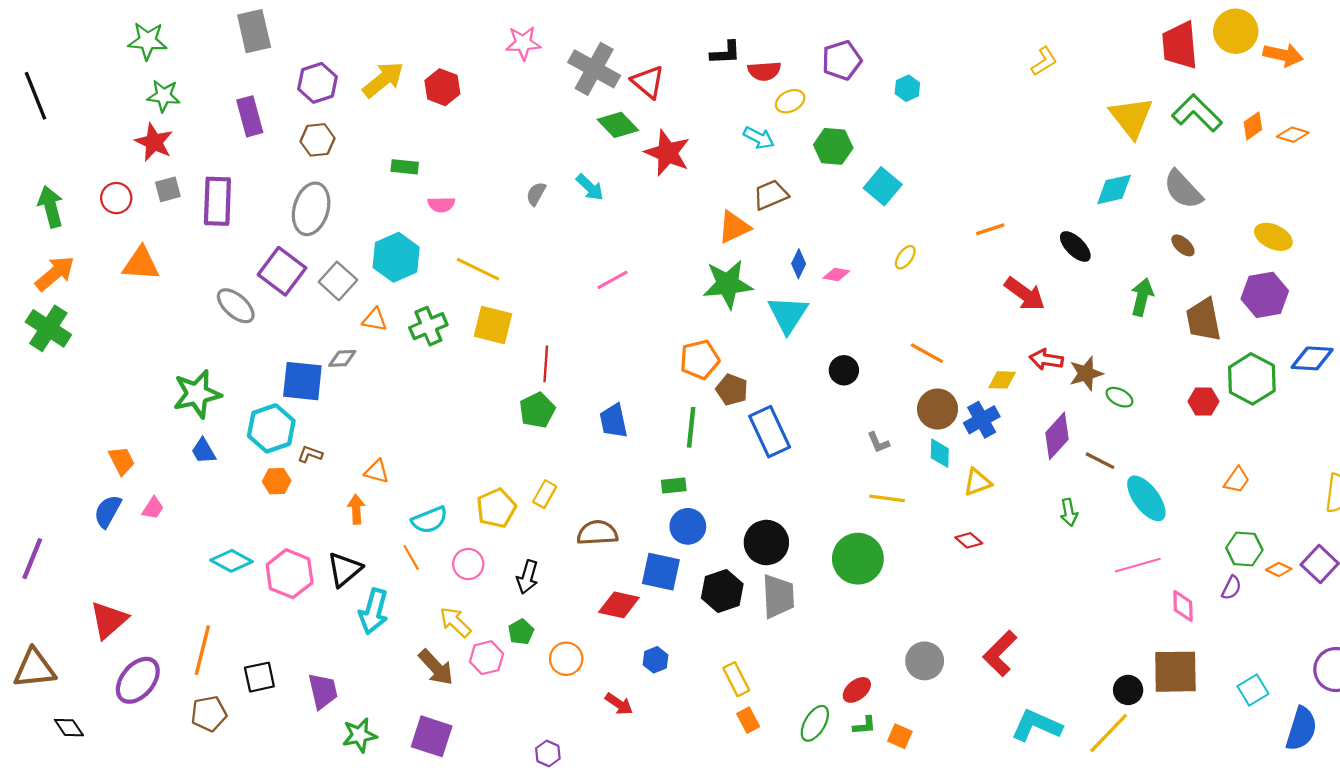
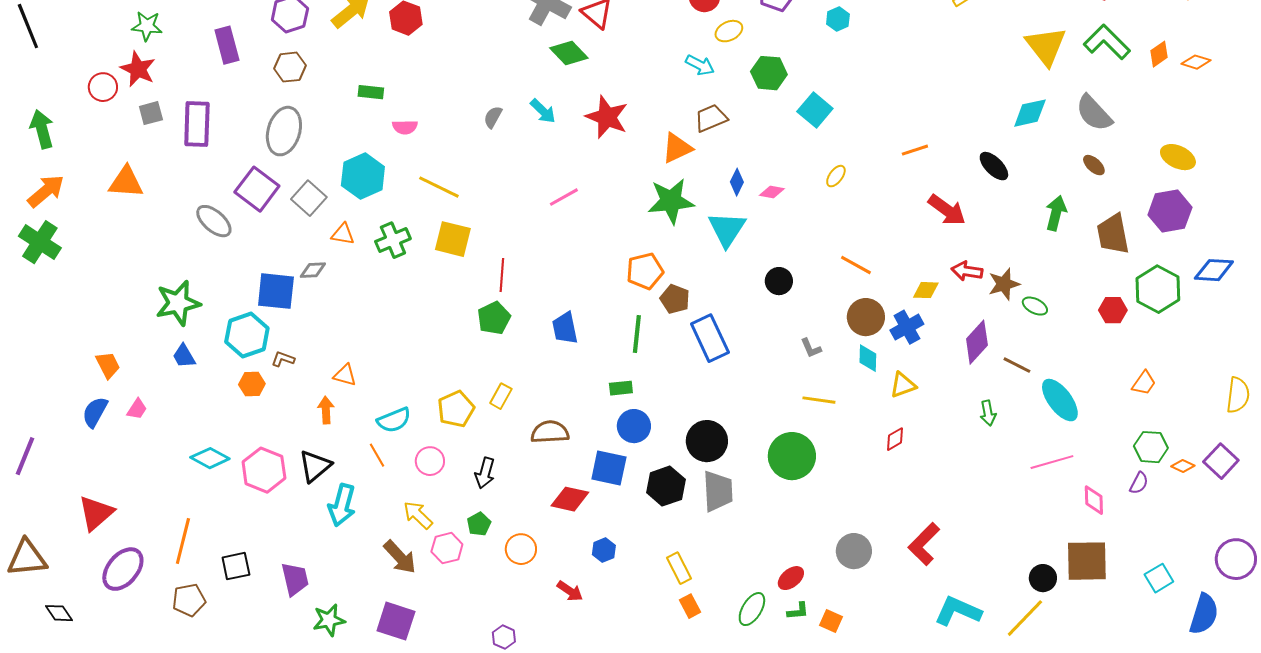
red star: (667, 153) -> (607, 117), moved
red circle: (116, 198) -> (103, 87), moved
red diamond: (969, 540) -> (895, 439), turned -70

